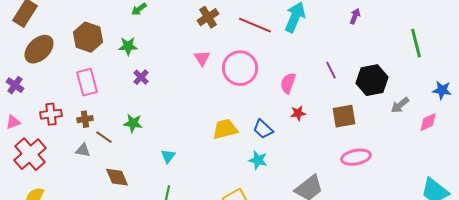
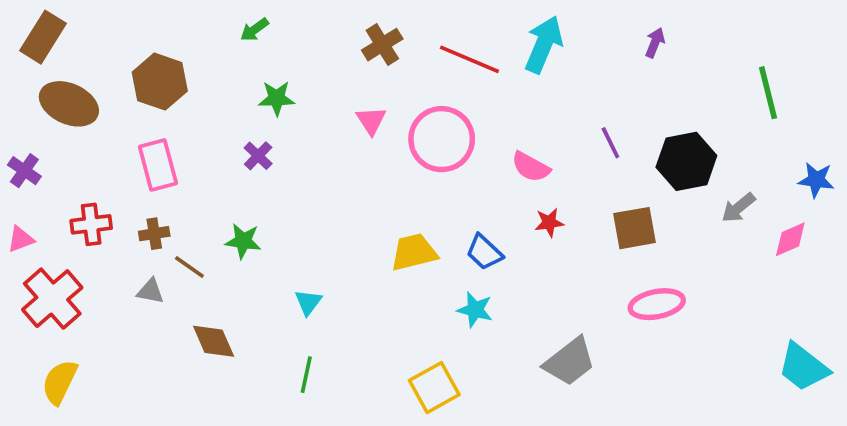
green star: (128, 46) -> (277, 98), moved
brown ellipse: (39, 49) -> (69, 104), turned 68
pink semicircle: (288, 83) -> (531, 167), turned -80

